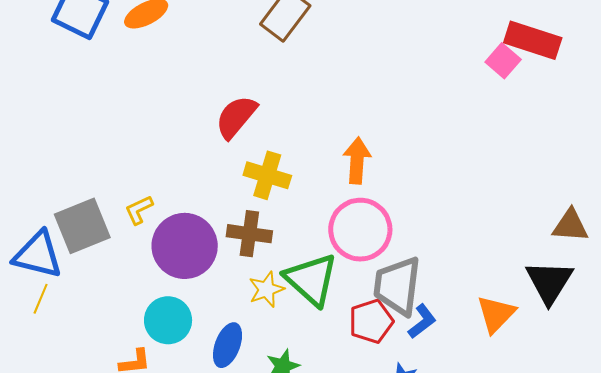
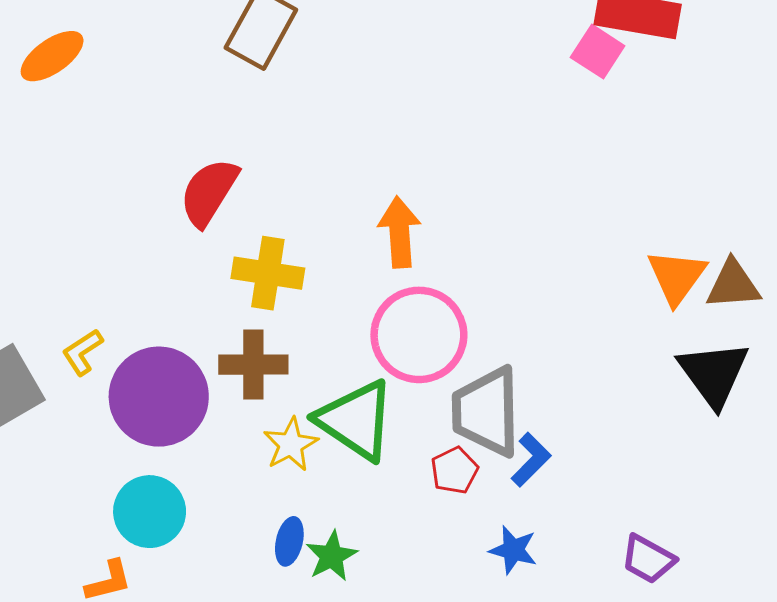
orange triangle: (496, 314) -> (677, 277), moved
red pentagon: (371, 321) -> (454, 470), size x0.7
blue ellipse: (228, 345) -> (289, 541), moved, size x0.7

